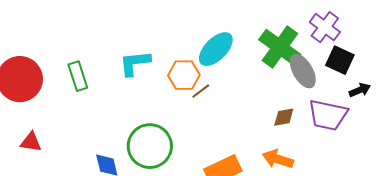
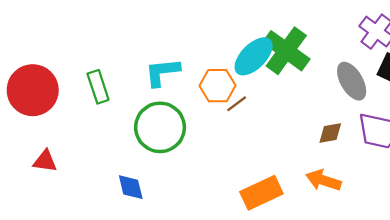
green cross: (280, 47) -> (286, 51), moved
green circle: (150, 146) -> (160, 127), moved

